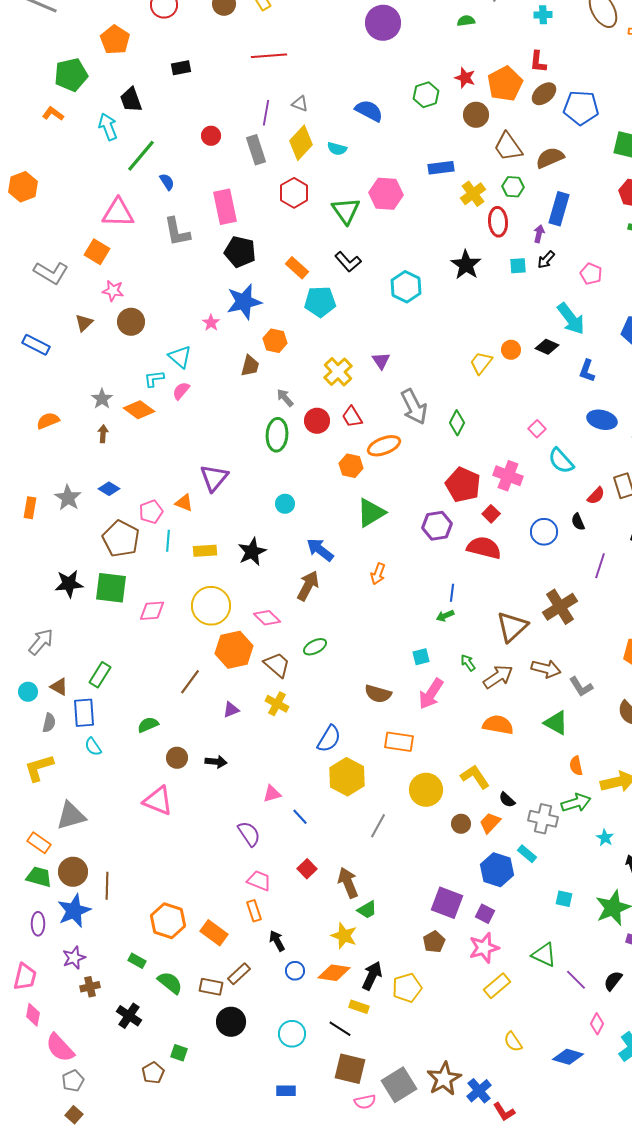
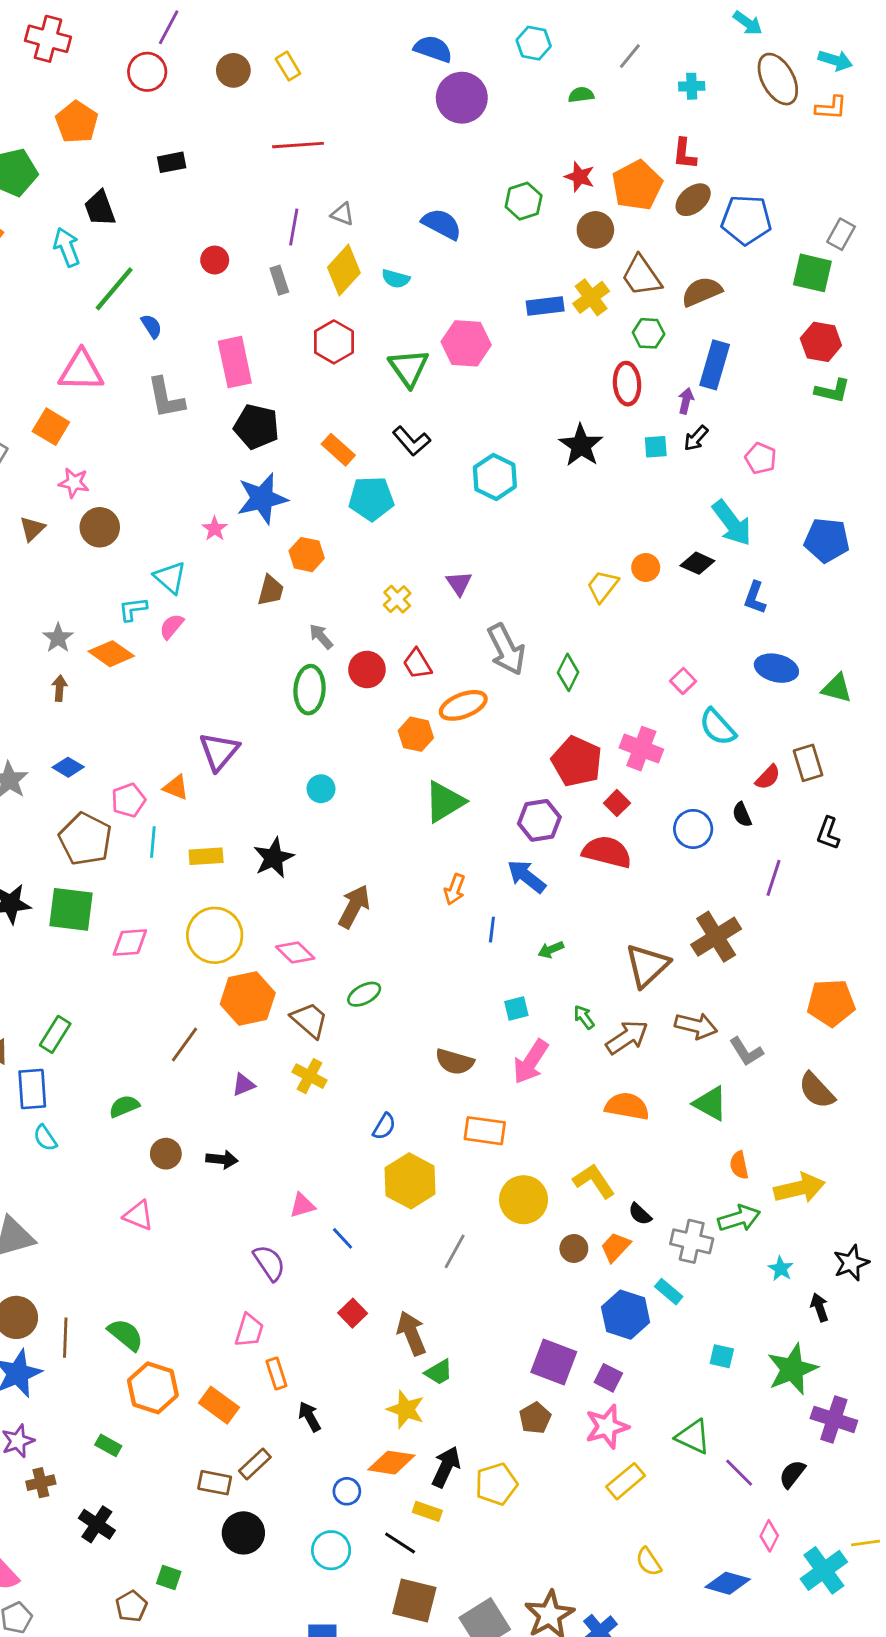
gray rectangle: (256, 150) -> (279, 280), size x0.7
yellow cross: (473, 194) -> (591, 297), moved
yellow cross: (338, 372) -> (397, 599), size x0.7
blue arrow: (320, 550) -> (526, 876), moved
blue line: (452, 593) -> (492, 930), moved
blue semicircle: (329, 739) -> (384, 1126), size x0.7
pink triangle: (158, 801) -> (139, 1215), size x0.7
pink trapezoid: (259, 881) -> (249, 1330), moved, turned 85
blue circle: (295, 971) -> (347, 1491), moved
green semicircle: (170, 983) -> (126, 1335), moved

